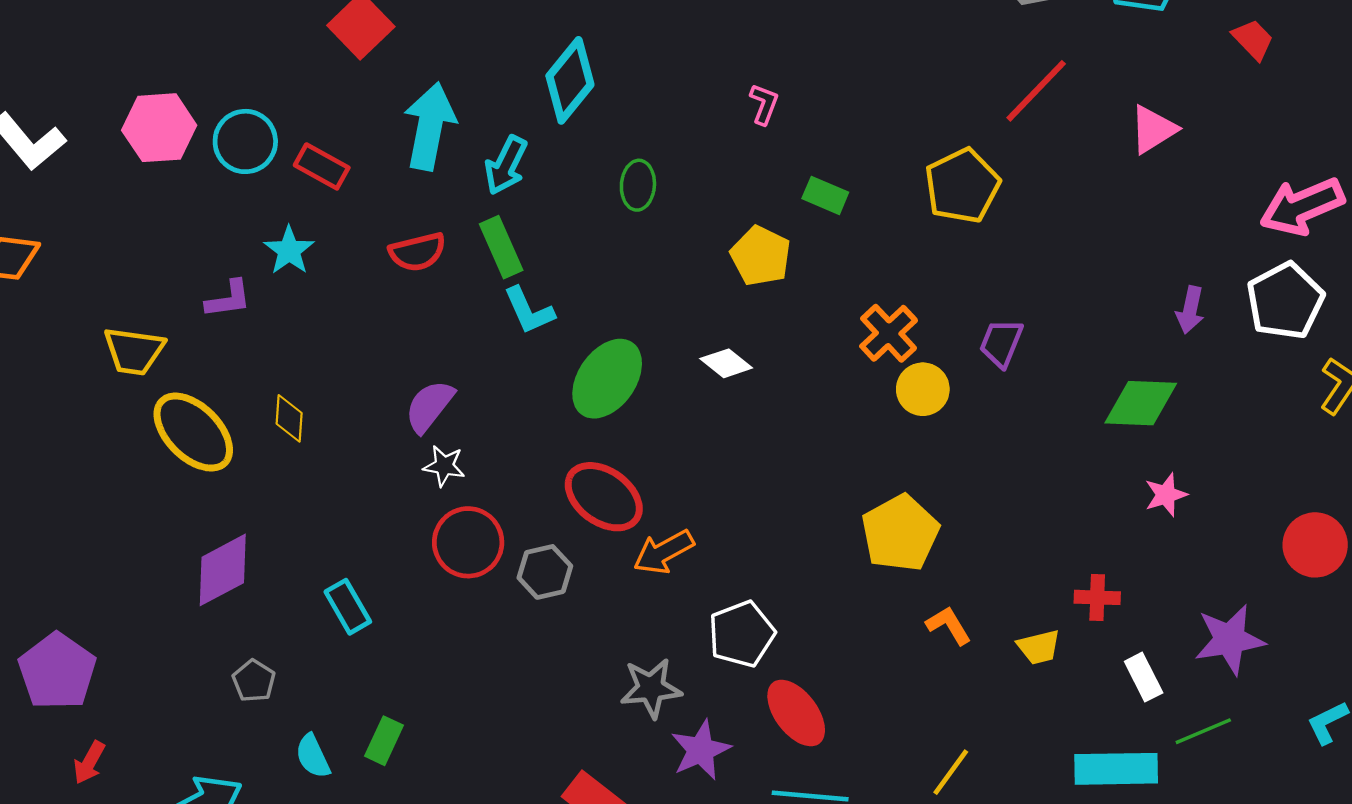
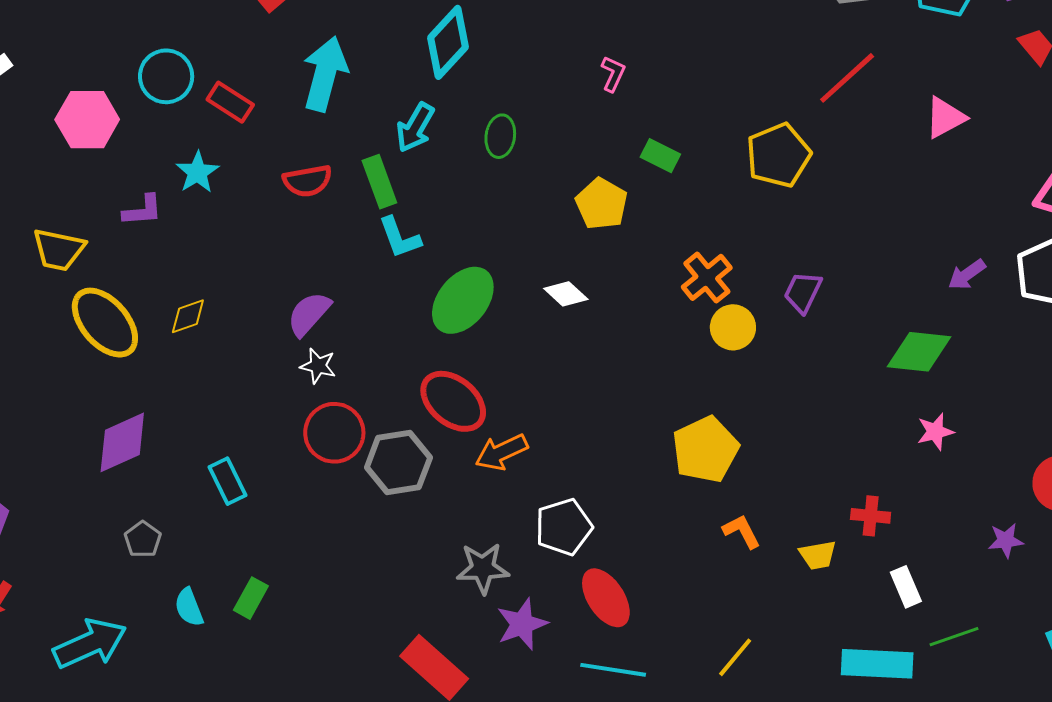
pink hexagon: (159, 128) -> (87, 120), moved
cyan arrow: (506, 165) -> (415, 127), moved
purple arrow: (1190, 310) -> (967, 275), turned 39
yellow diamond: (289, 418) -> (188, 316), turned 63
gray hexagon: (545, 572) -> (398, 463), size x1.4
purple star: (1230, 640) -> (1006, 540), moved, size x0.6

